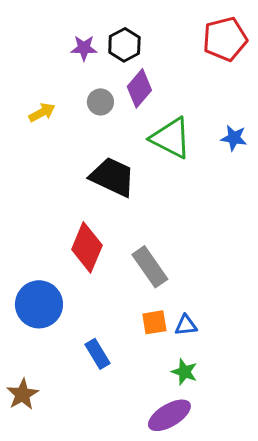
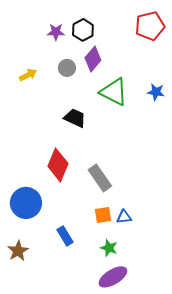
black trapezoid: (112, 177) -> (75, 118), size x0.7
green star: (184, 372) -> (109, 248), moved
brown star: (22, 394) -> (18, 251), moved

